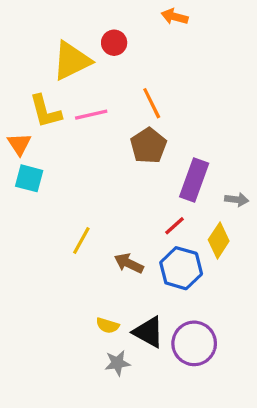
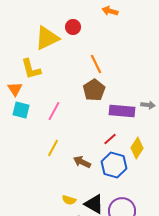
pink line: (91, 115) -> (54, 111), moved, turned -48
purple rectangle: (194, 180) -> (122, 111), turned 75
gray arrow: (237, 200) -> (148, 105), moved

